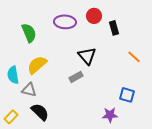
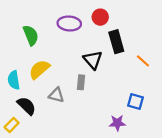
black rectangle: (114, 28) -> (116, 42), moved, size x1.5
gray rectangle: (76, 77) -> (81, 82), turned -56
gray triangle: (29, 90) -> (56, 95), moved
black semicircle: (40, 112) -> (27, 106), moved

